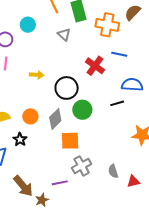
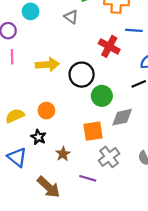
yellow arrow: (37, 75) -> (47, 65), size x1.5
gray diamond: (55, 119) -> (122, 117), moved, turned 40
purple line: (60, 183) -> (88, 178), turned 35
brown star: (42, 200) -> (63, 154), moved

